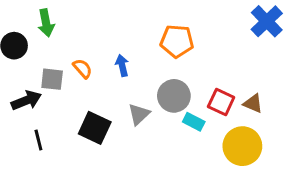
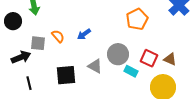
orange pentagon: (177, 41) -> (137, 19), moved, turned -30
blue arrow: (122, 65) -> (84, 34), turned -112
gray triangle: (139, 114) -> (95, 66), turned -49
black square: (95, 128) -> (66, 75), turned -30

